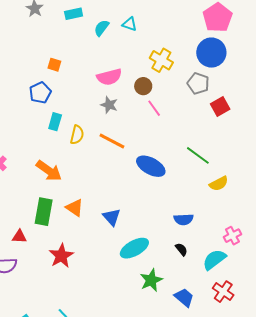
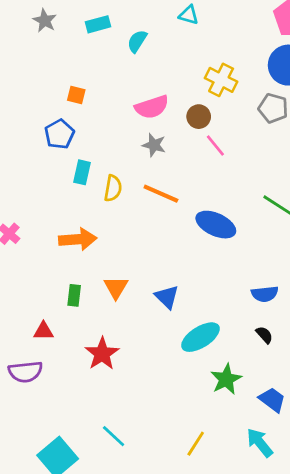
cyan triangle: (130, 24) -> (189, 15), moved
orange arrow: (49, 171) -> (78, 239), turned -36
orange triangle: (75, 208) -> (116, 288), turned 30
green rectangle: (44, 212) -> (74, 295), size x0.6

